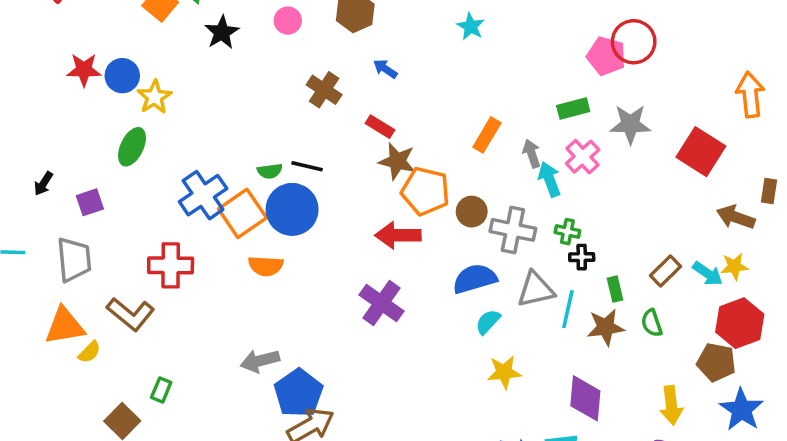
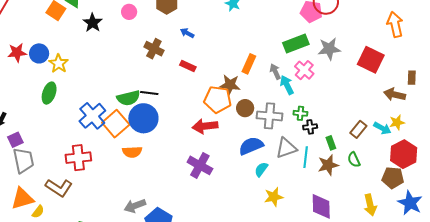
green rectangle: (573, 109) -> (296, 43), size x1.4
brown star: (397, 161) -> (230, 85), moved
green semicircle: (270, 171) -> (128, 98), size x1.6
purple square: (90, 202) -> (15, 140), moved

